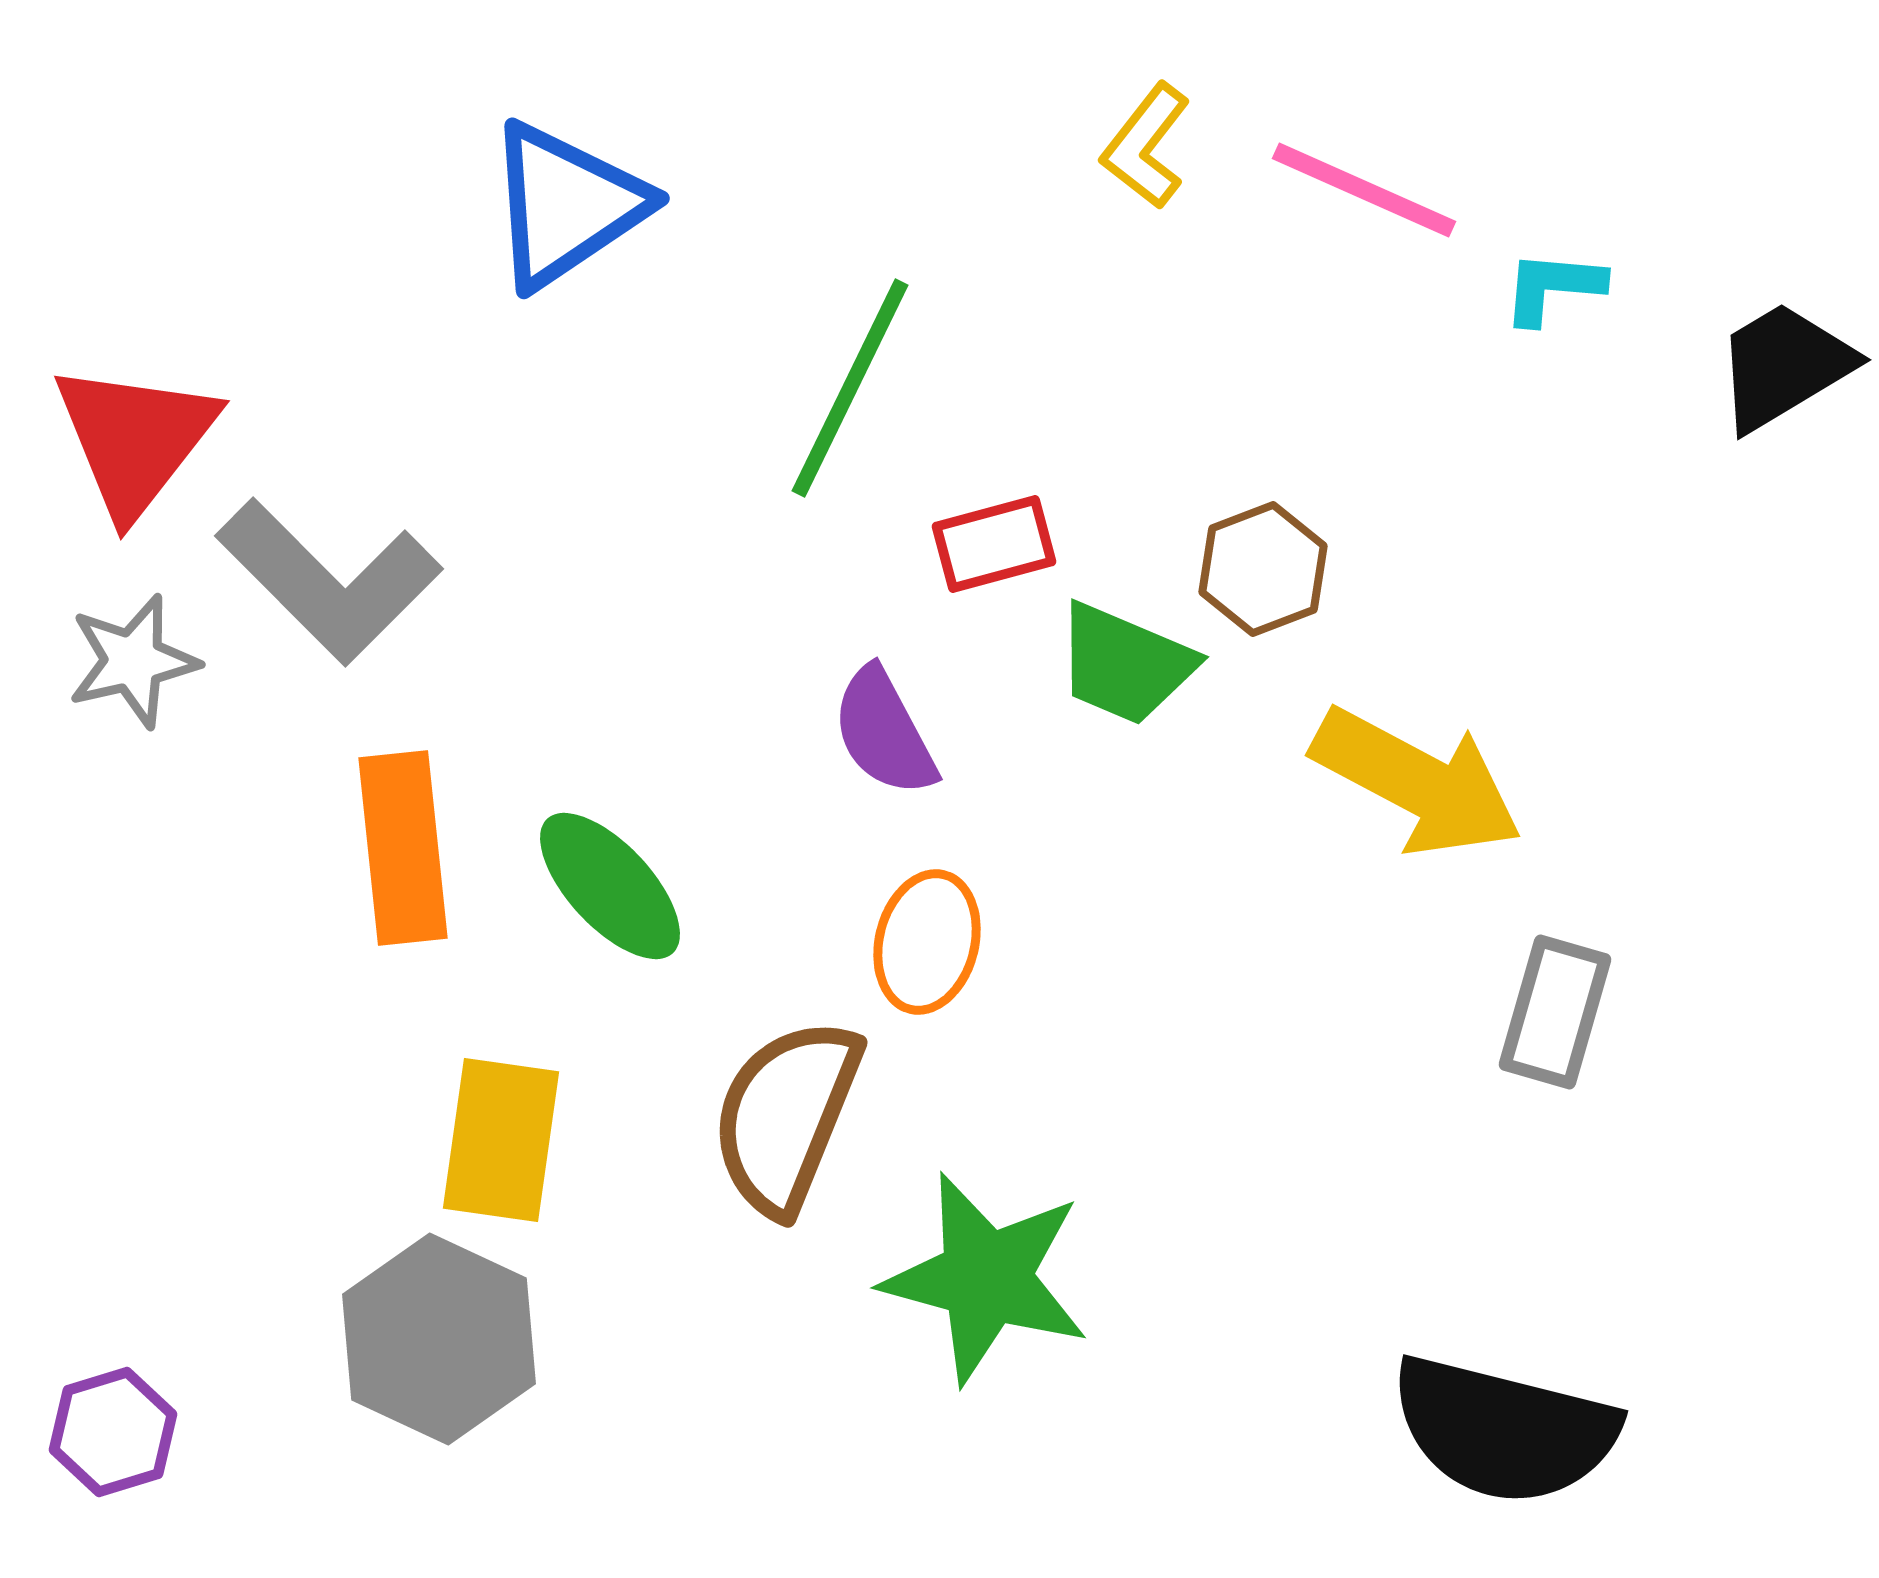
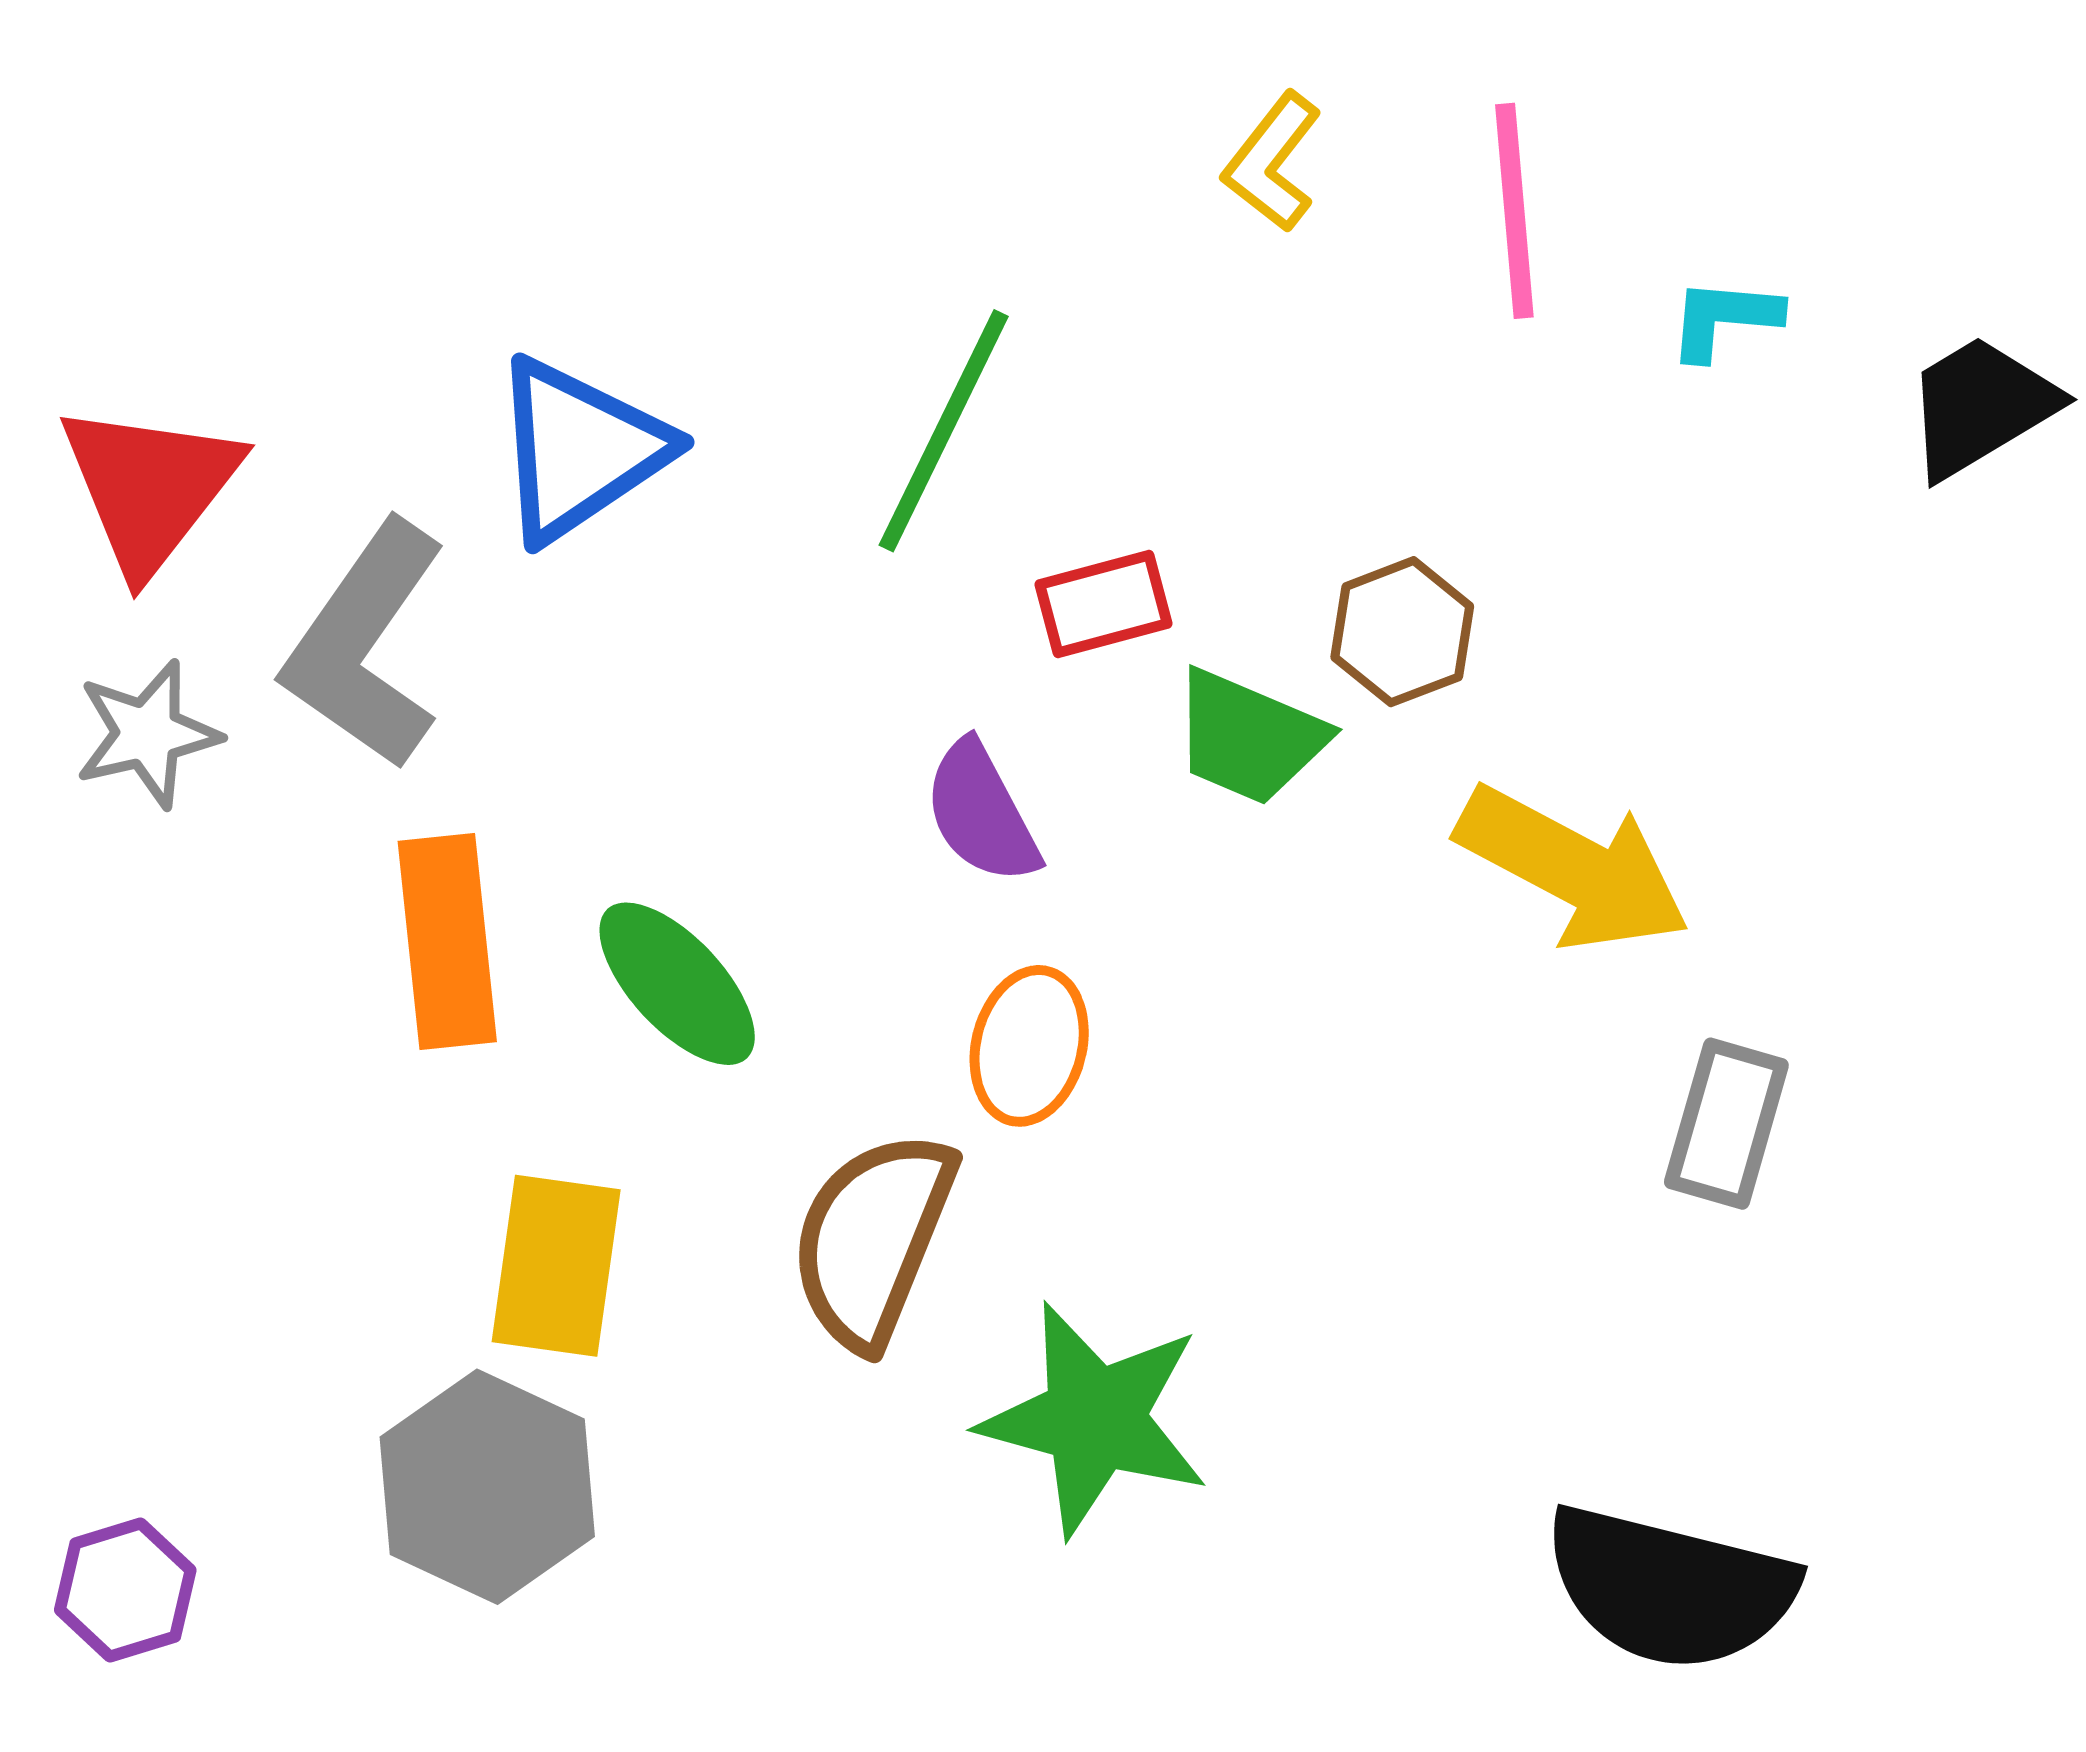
pink line: (1364, 190) -> (1514, 211), turned 61
blue triangle: (566, 205) -> (579, 450), moved
gray L-shape: (329, 581) -> (365, 645), turned 80

